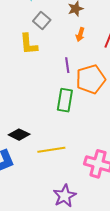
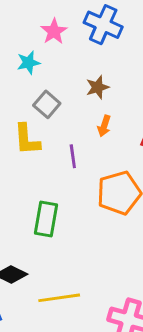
purple line: (67, 65) -> (73, 156), moved
green rectangle: (65, 100) -> (46, 219), moved

